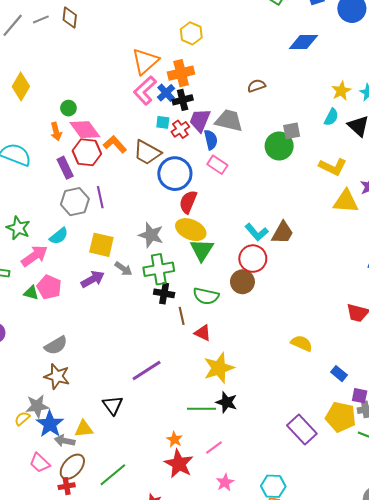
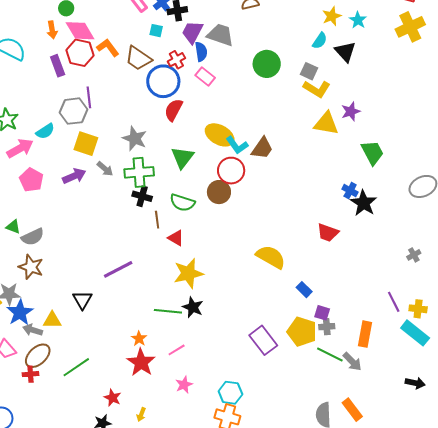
red cross: (180, 129) -> (176, 60), moved
gray square: (292, 131) -> (309, 71), moved, turned 30
gray hexagon: (75, 202) -> (73, 111), moved
yellow ellipse: (191, 230) -> (220, 135), moved
green triangle: (31, 293) -> (13, 227), moved
yellow semicircle: (302, 343) -> (271, 257), size x1.4

